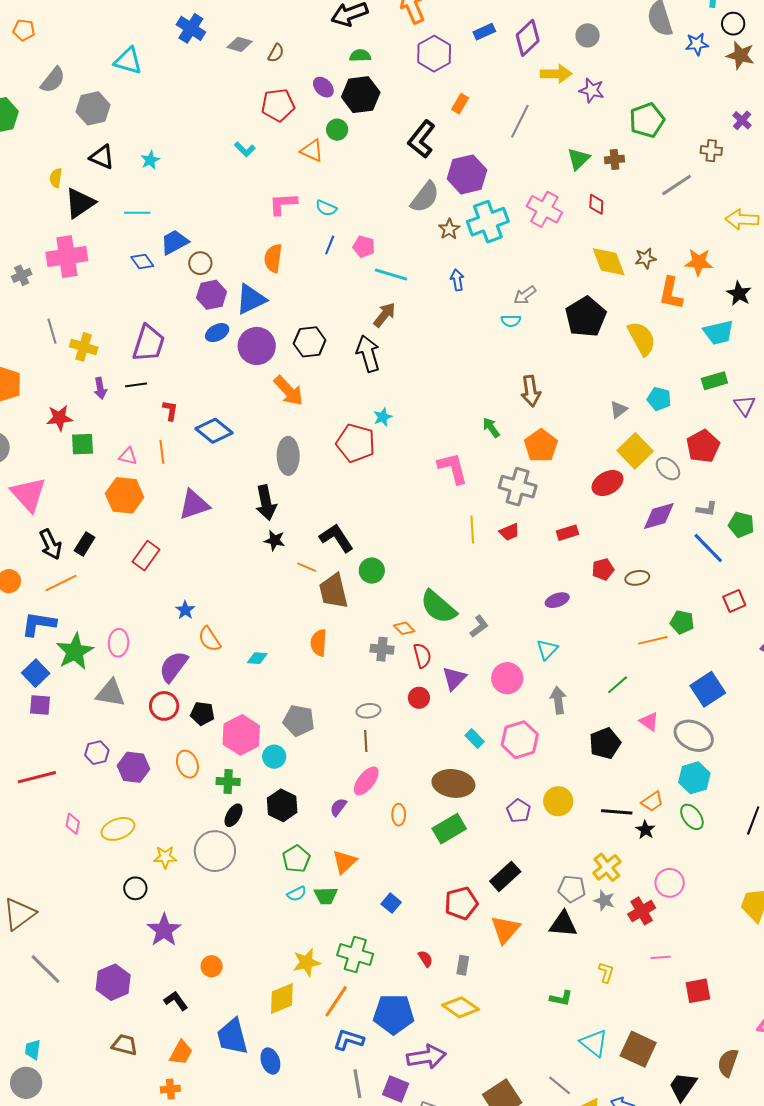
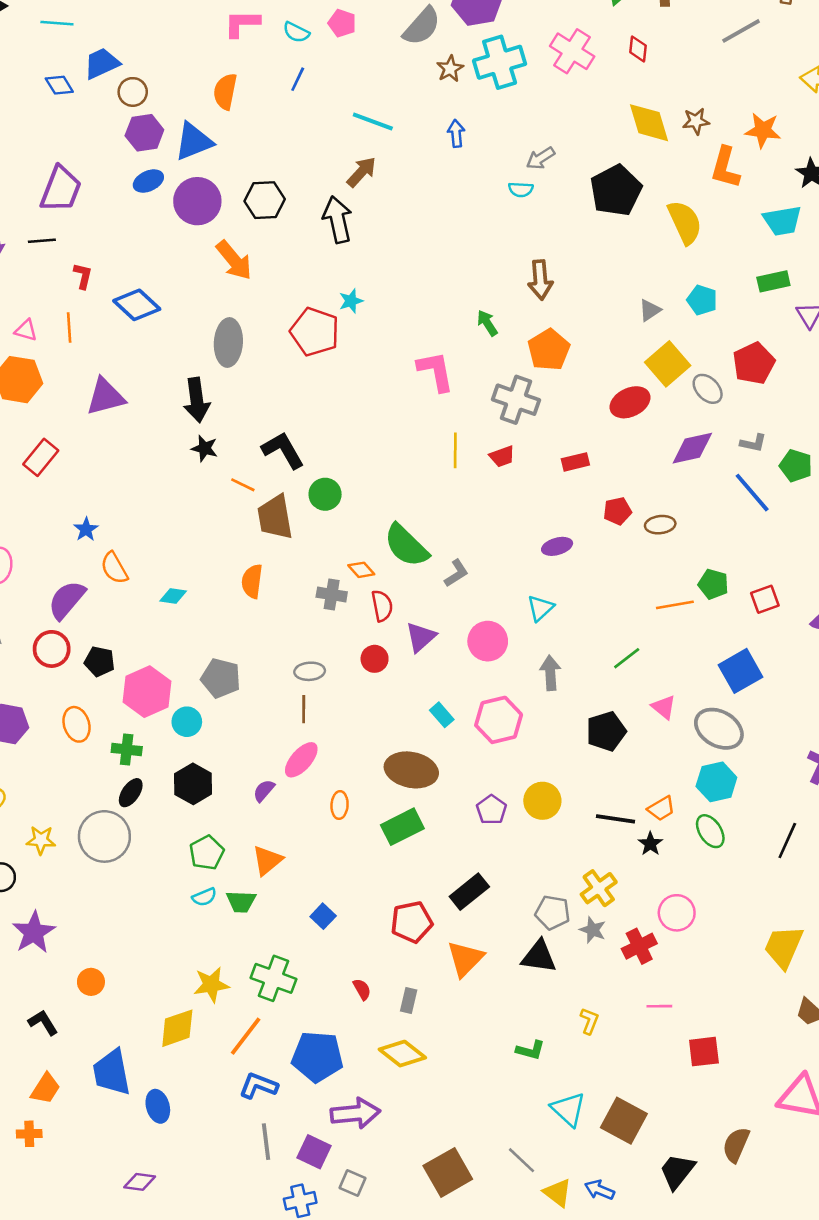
pink pentagon: (364, 247) -> (342, 23), moved
red square: (734, 601) -> (765, 599), moved

